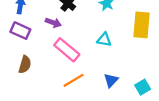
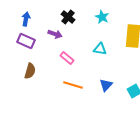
pink rectangle: (67, 50) -> (67, 58), size x0.6
orange line: (74, 80) -> (73, 85), turned 48

